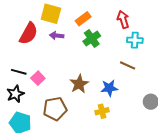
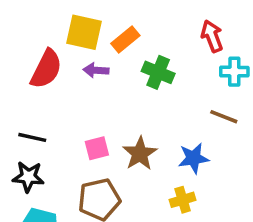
orange rectangle: (83, 19) -> (125, 40), moved
green cross: (92, 39) -> (158, 72), turned -30
pink square: (38, 78) -> (97, 148), moved, turned 32
black star: (15, 94) -> (28, 177), turned 30

